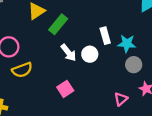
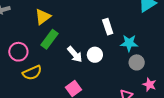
green rectangle: (58, 24) -> (50, 39), moved
white rectangle: (105, 36) -> (108, 27), moved

